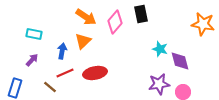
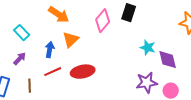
black rectangle: (141, 14) -> (129, 13), turned 30
orange arrow: (86, 17) -> (59, 15), moved
cyan rectangle: (34, 34) -> (22, 33), turned 35
brown line: (50, 87) -> (30, 86), moved, turned 48

